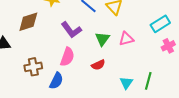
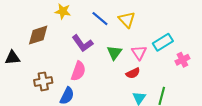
cyan rectangle: (160, 24) -> (163, 42), moved
pink triangle: (126, 39) -> (139, 53), turned -49
red semicircle: (98, 65) -> (133, 73), moved

